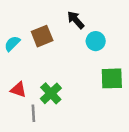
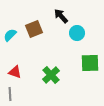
green cross: (51, 93) -> (51, 75), moved
gray line: (33, 113) -> (10, 94), moved

